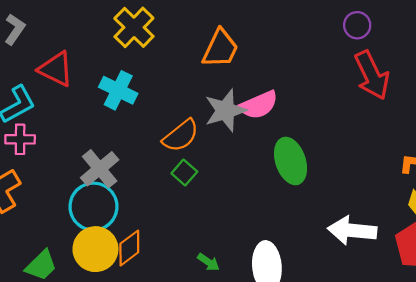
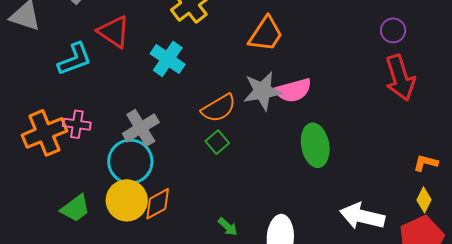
pink cross: (20, 139) -> (77, 124), moved

